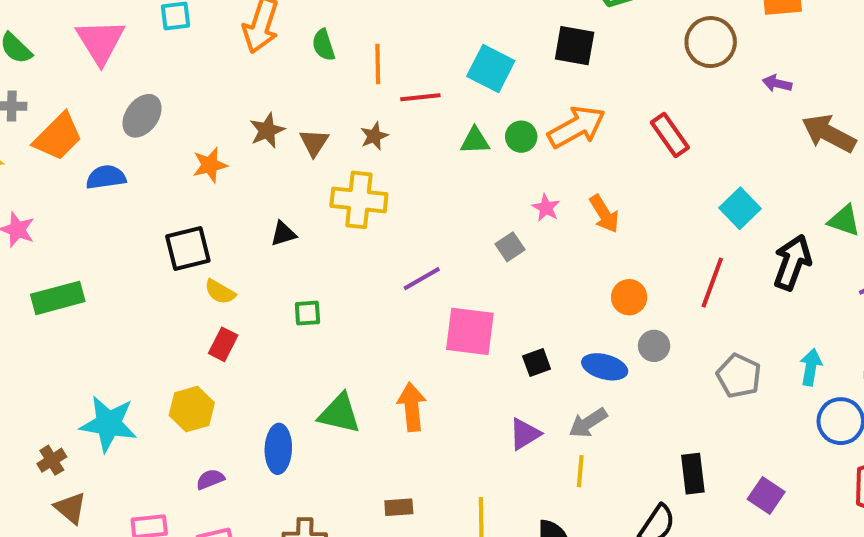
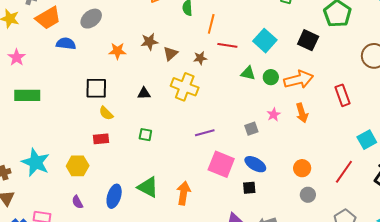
orange arrow: (604, 214) -> (302, 113), moved
red rectangle: (223, 344) -> (101, 139), turned 42
blue ellipse: (605, 367) -> (255, 164), moved
purple semicircle: (210, 479) -> (77, 202), turned -112

